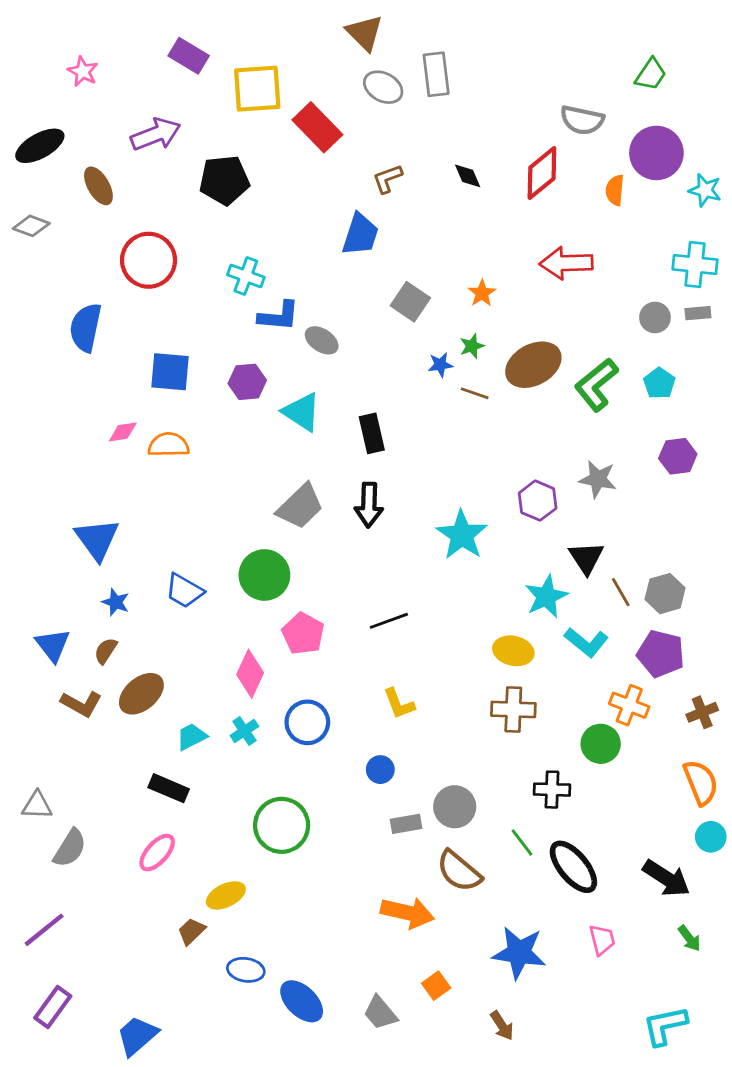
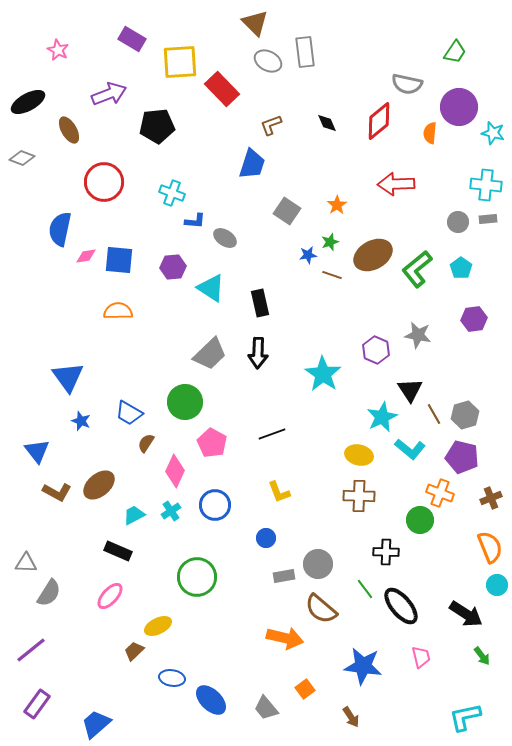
blue L-shape: (279, 316) -> (195, 221), size x0.7
pink diamond: (123, 432) -> (86, 256), moved
brown semicircle: (106, 651) -> (146, 443), moved

